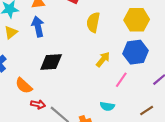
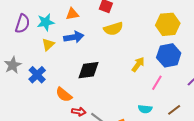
yellow semicircle: (93, 22) -> (113, 29), moved, turned -114
blue arrow: (38, 27) -> (74, 37), turned 96
brown line: (147, 110) -> (174, 110), moved

